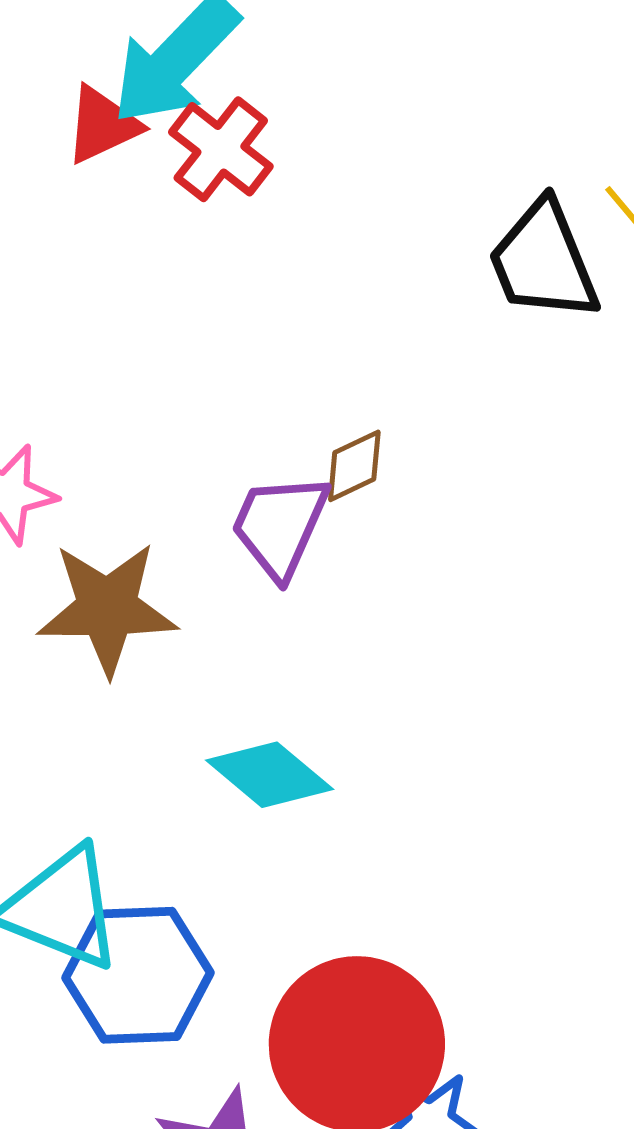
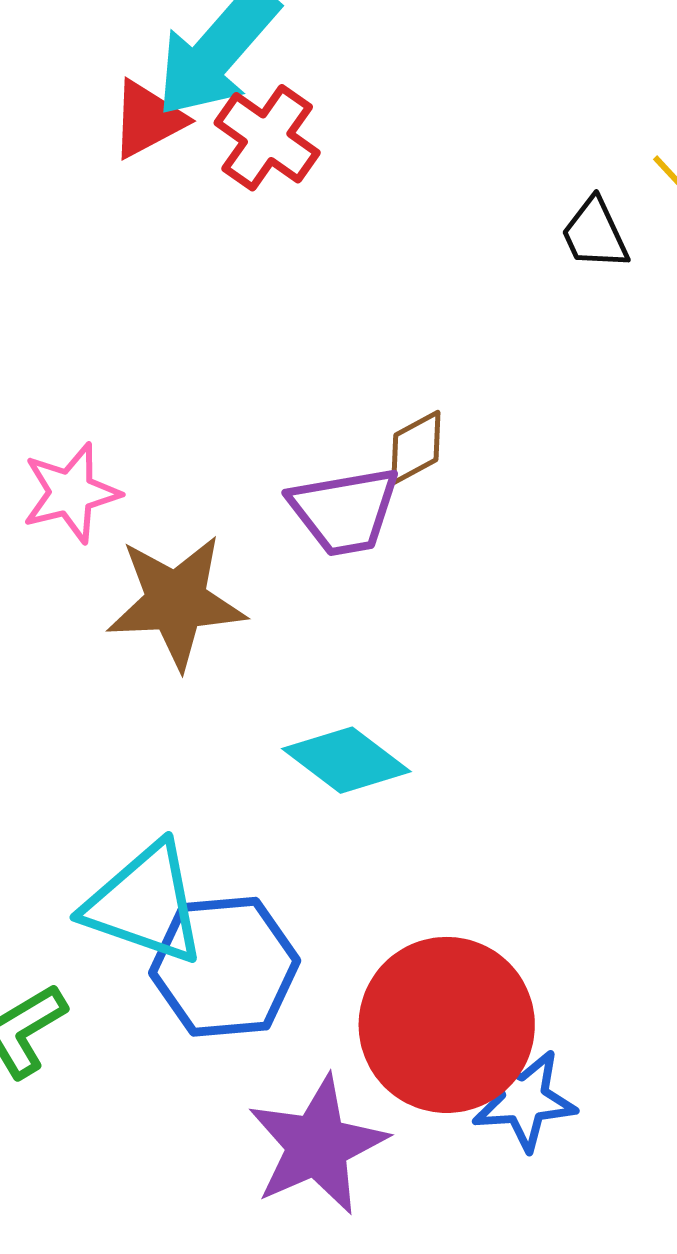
black trapezoid: (543, 261) -> (595, 234), size x0.6
purple trapezoid: (280, 526) -> (345, 511), turned -121

